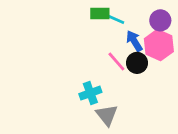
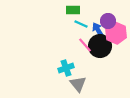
cyan line: (115, 19) -> (81, 24), moved
purple circle: (160, 20) -> (108, 21), moved
black circle: (137, 63) -> (100, 46), size x1.5

